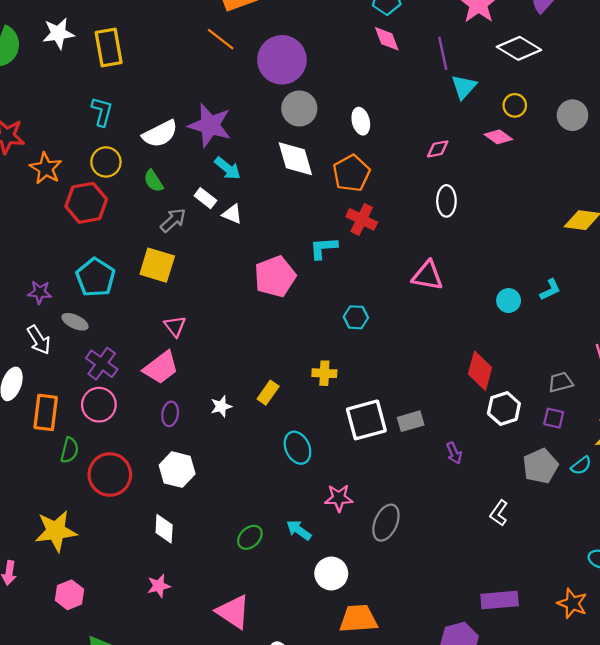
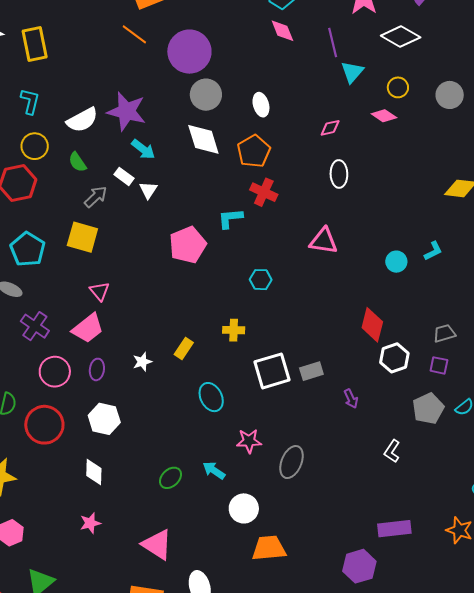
white triangle: (232, 214) -> (148, 190), turned 42
pink circle: (99, 405) -> (55, 372), moved

